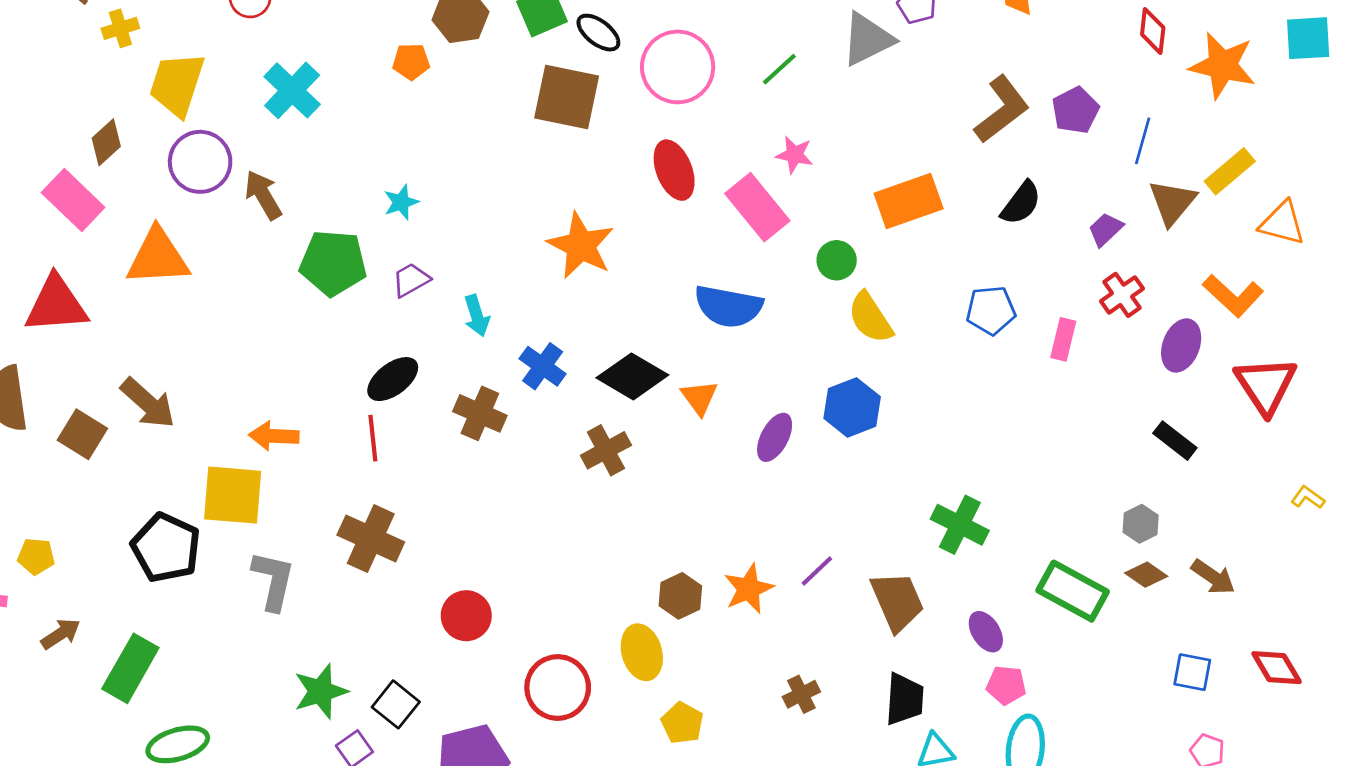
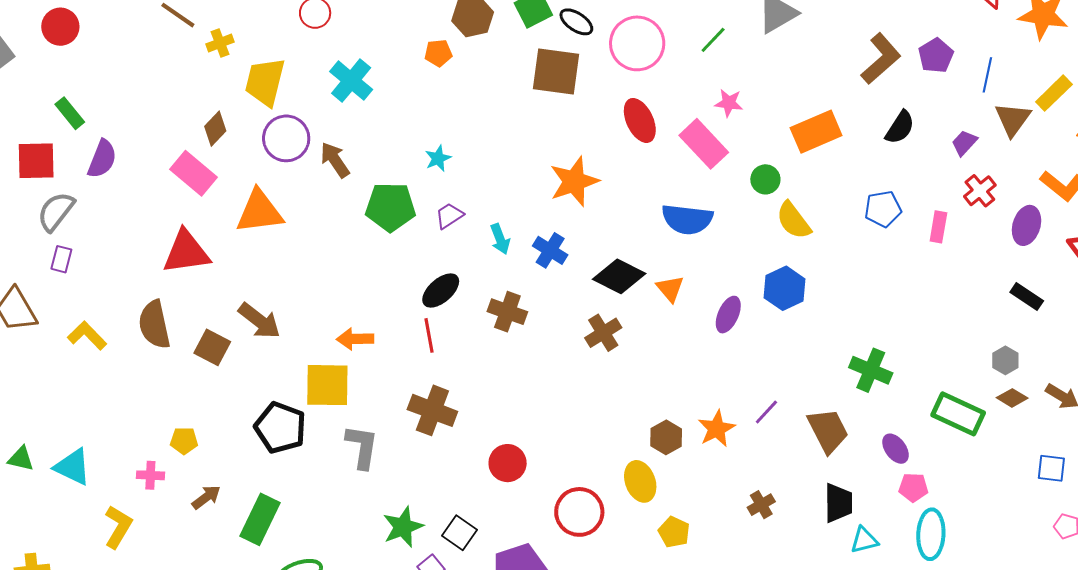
orange star: (581, 246) -> (574, 181), turned 30
blue cross: (543, 366) -> (550, 250), moved

